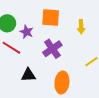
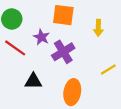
purple star: (27, 32) -> (41, 37), moved

